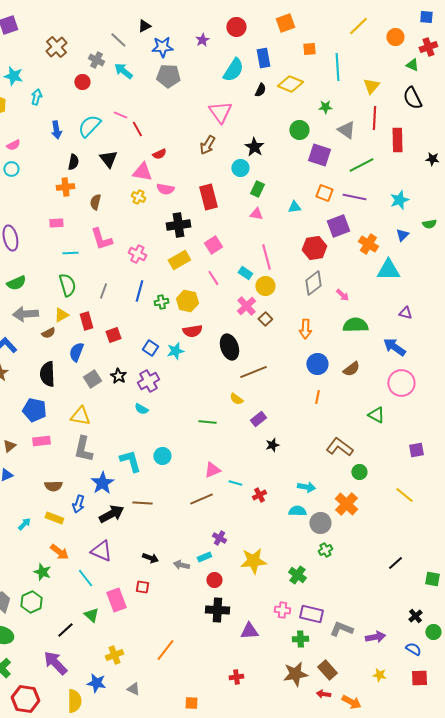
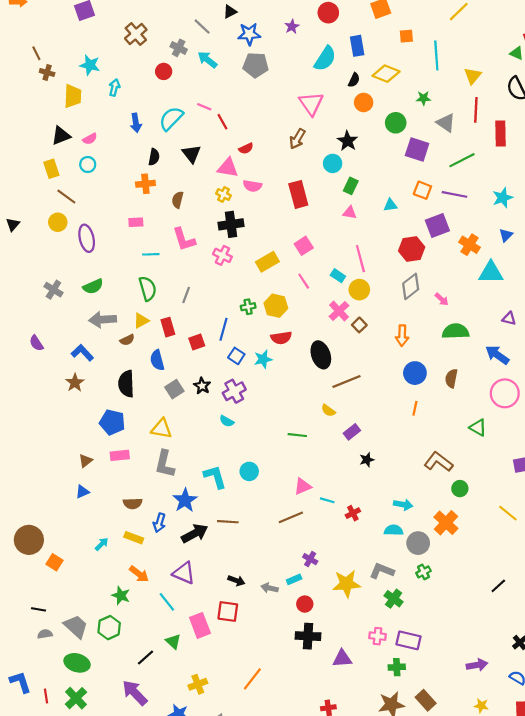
orange circle: (395, 37) -> (364, 102), moved
black cross: (178, 225) -> (231, 224), moved
blue line: (139, 291) -> (224, 329), moved
blue semicircle: (76, 352) -> (157, 360), turned -36
brown semicircle: (351, 369) -> (451, 378), turned 138
red square: (142, 587) -> (228, 612), size x1.5
gray L-shape: (341, 629) -> (382, 571), moved

